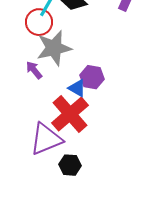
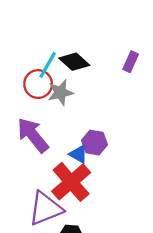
gray star: (54, 48) -> (60, 93), moved, size x0.7
purple arrow: (34, 70) -> (33, 135), size x1.8

